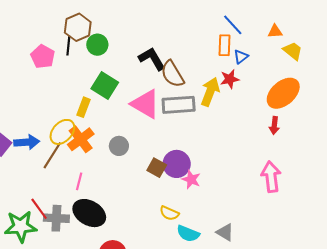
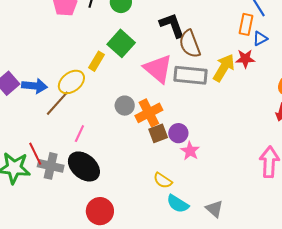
orange cross: (81, 139) -> (149, 113), moved
purple circle: (177, 164) -> (178, 133), size x0.7
brown square: (157, 168) -> (158, 133), turned 30

